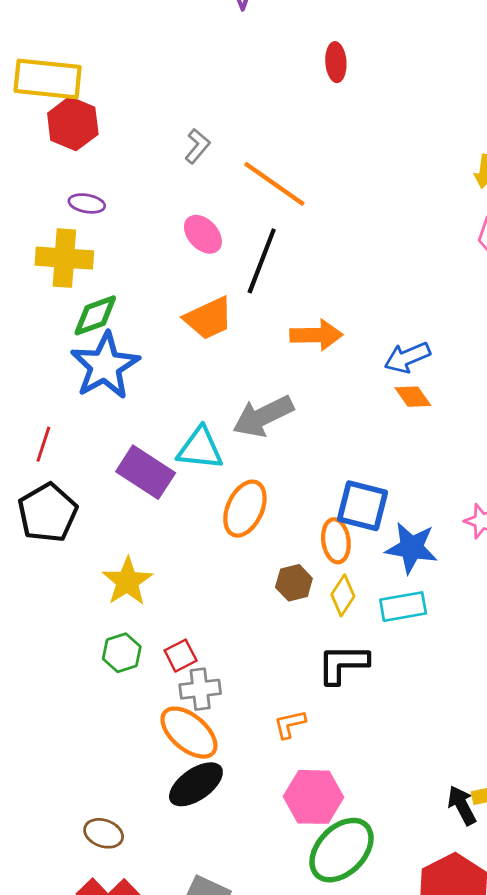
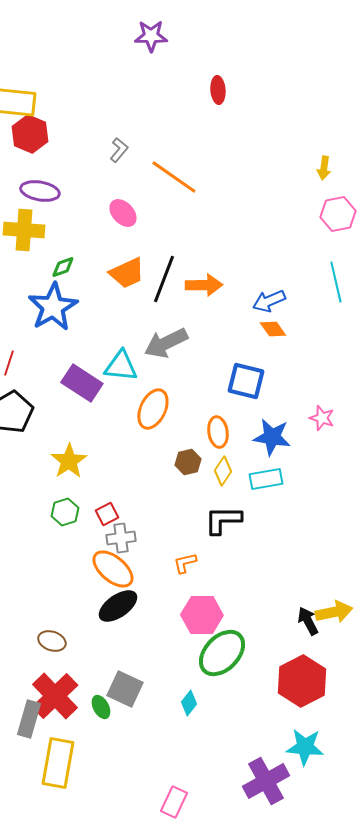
purple ellipse: (87, 203) -> (40, 191), size x1.5
black line: (262, 261) -> (164, 279), moved
green diamond: (95, 315) -> (63, 267), moved, size x0.7
blue square: (362, 506) -> (246, 381), moved

